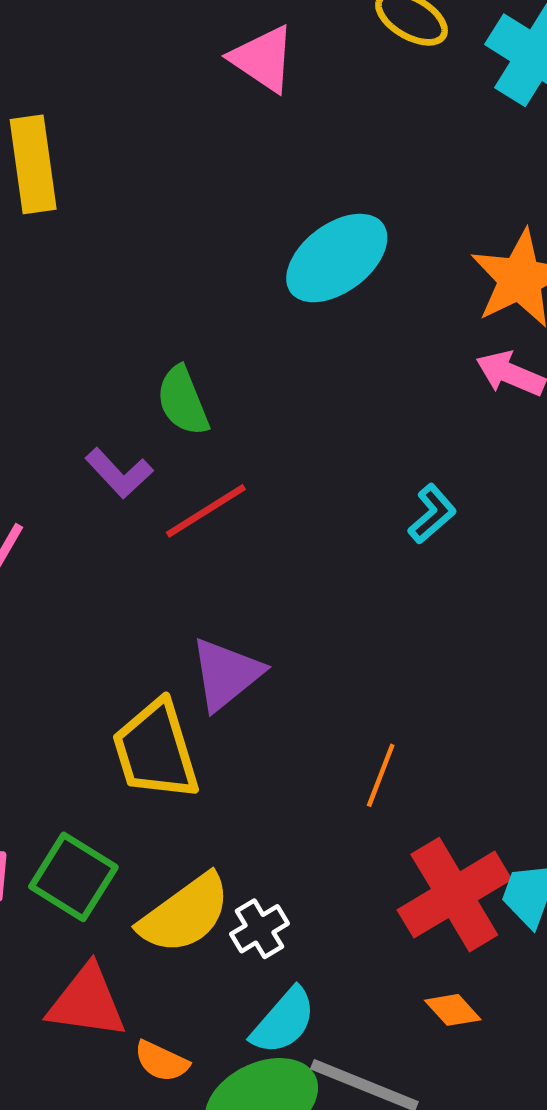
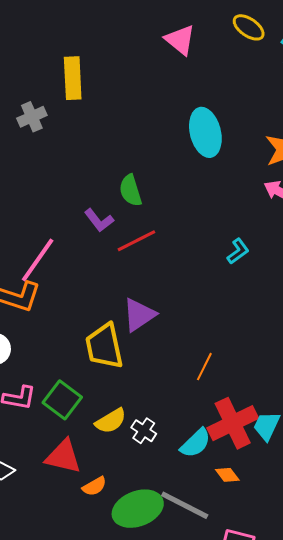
cyan ellipse: (337, 258) -> (205, 132), turned -72
yellow semicircle: (185, 914) -> (111, 421), size x0.7
white cross: (259, 929) -> (144, 431), turned -30
cyan semicircle: (283, 1021) -> (196, 443), moved
orange semicircle: (161, 1061) -> (94, 486), turned -60

